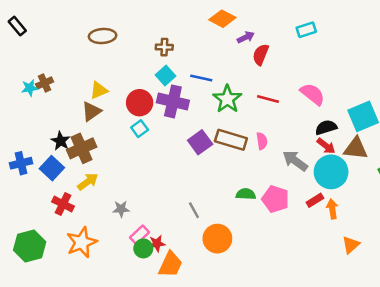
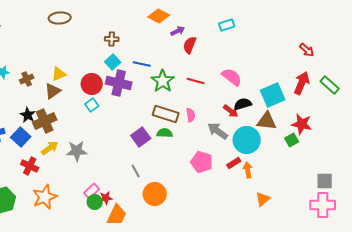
brown ellipse: (103, 36) -> (60, 18), moved
brown cross: (44, 83) -> (27, 79), moved
purple square: (200, 142) -> (141, 137), moved
red arrow: (326, 146) -> (231, 111), moved
green semicircle: (246, 194) -> (165, 133), moved
gray star: (121, 209) -> (77, 151), moved, size x1.5

